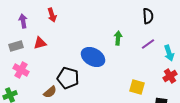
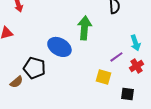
green arrow: (118, 38) -> (84, 28), size x1.6
purple line: (148, 44) -> (116, 57), moved

